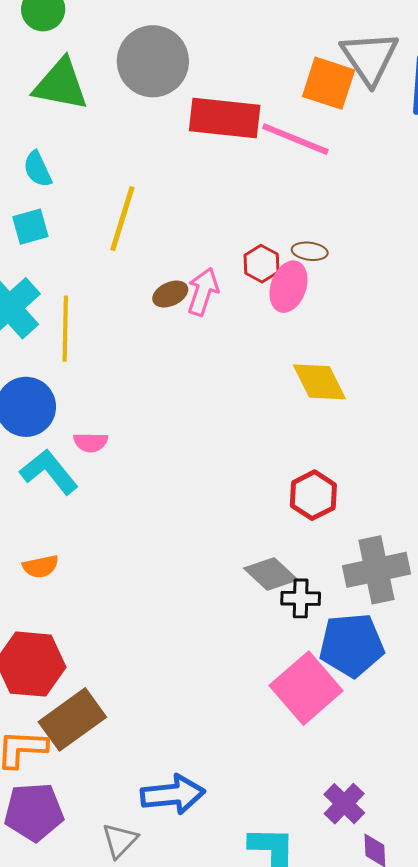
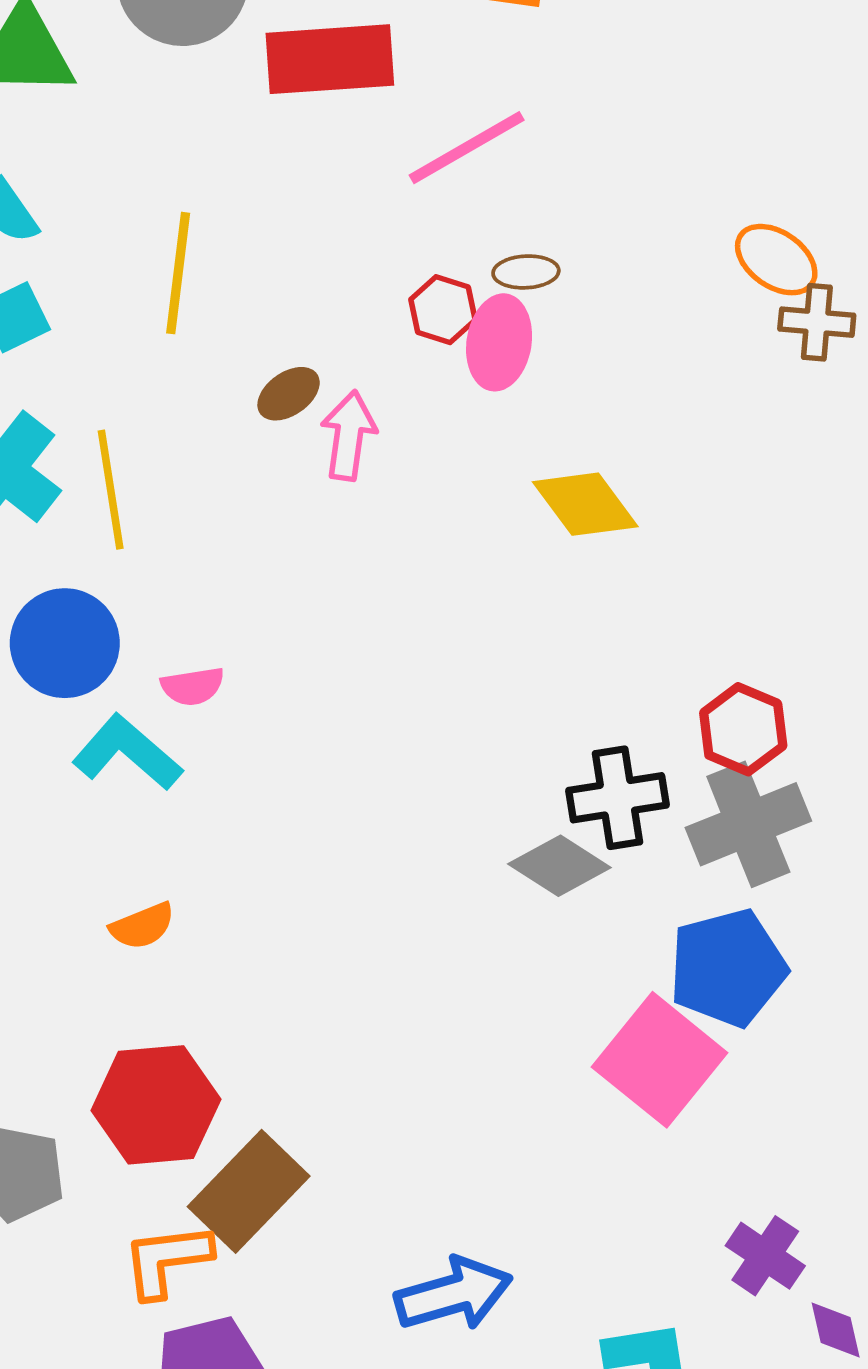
pink line: (295, 139) -> (467, 148), moved, turned -42
pink arrow: (203, 292) -> (349, 436), moved
red hexagon: (313, 495) -> (743, 729), moved
black cross: (301, 598) -> (617, 798), moved, size x1.4

